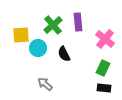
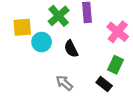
gray arrow: (45, 84) -> (64, 83), moved
black rectangle: (104, 88) -> (104, 84), moved, turned 32

